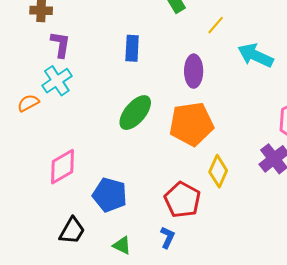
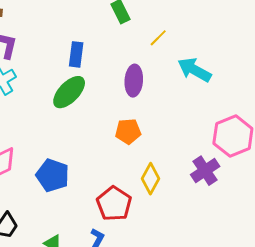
green ellipse: (135, 113) -> (69, 92), moved
orange pentagon: (191, 124) -> (128, 131), size x0.6
blue pentagon: (110, 195) -> (53, 175), moved

